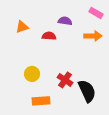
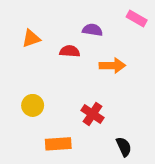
orange arrow: (93, 36) -> (112, 66), moved
yellow circle: (32, 74) -> (33, 105), moved
black semicircle: (87, 91) -> (124, 147), moved, size x0.6

